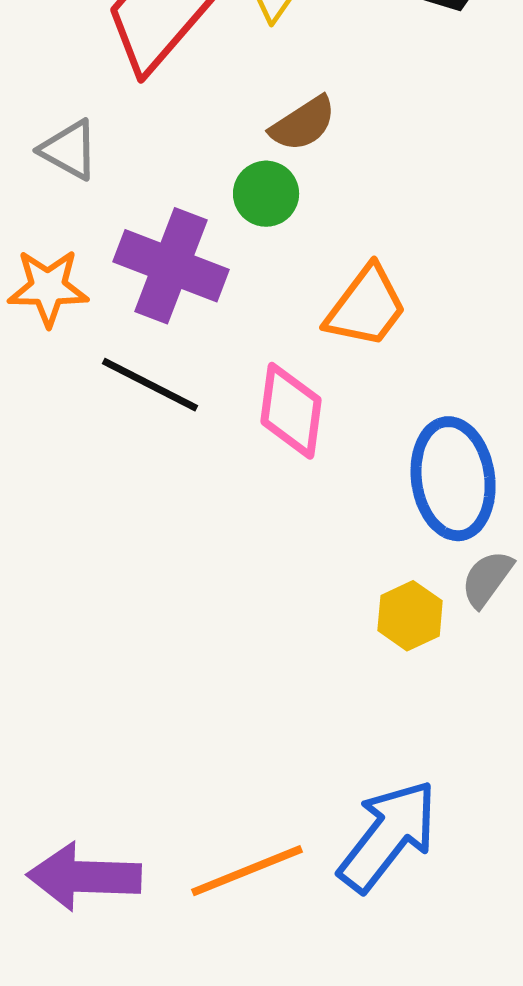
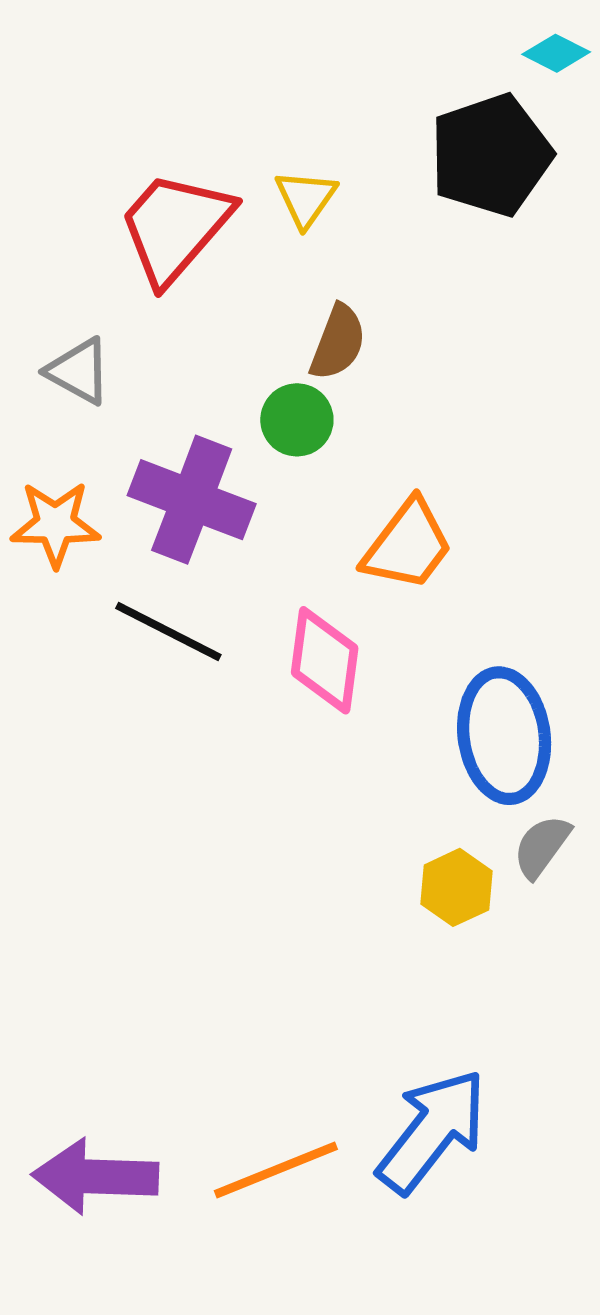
brown semicircle: (303, 124) -> (338, 342), turned -36

